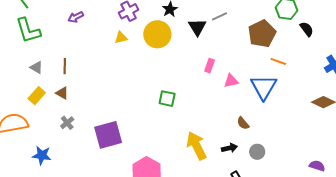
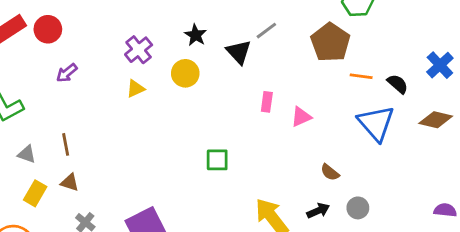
black semicircle: (307, 29) -> (398, 84), moved
yellow circle: (157, 34) -> (185, 73), size x0.7
blue triangle: (264, 87) -> (376, 123), moved

